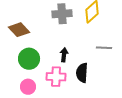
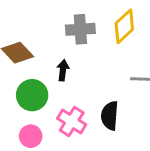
black arrow: (64, 55) -> (63, 70), moved
pink cross: (56, 77) -> (72, 122), turned 30

